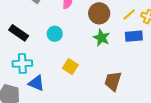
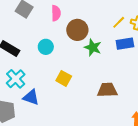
brown circle: (99, 13) -> (77, 30), moved
cyan cross: (22, 63) -> (16, 79), turned -36
brown trapezoid: (113, 81) -> (107, 90), turned 75

